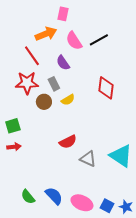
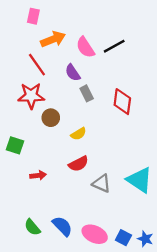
pink rectangle: (63, 14) -> (33, 16), moved
gray rectangle: (54, 84) -> (87, 93), moved
yellow semicircle: (68, 100) -> (78, 134), moved
green square: (13, 126) -> (15, 145), turned 35
red arrow: (14, 147) -> (38, 175), moved

